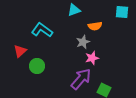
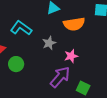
orange semicircle: (95, 26) -> (74, 24), size x1.5
gray star: (83, 42) -> (49, 43), moved

